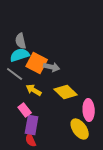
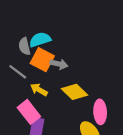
gray semicircle: (21, 41) -> (24, 46), moved
cyan semicircle: (20, 55) -> (40, 40), moved
pink rectangle: (25, 110) -> (29, 112), size x1.5

